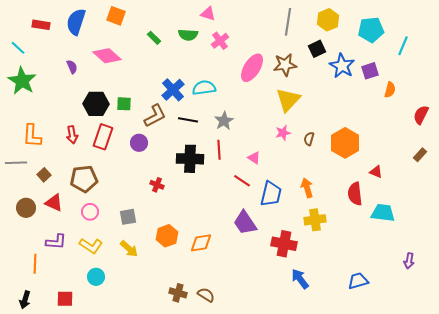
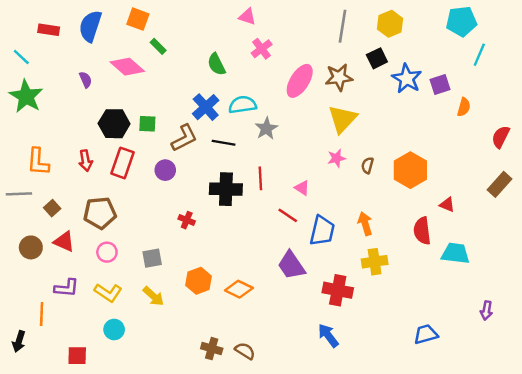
cyan pentagon: (371, 30) -> (461, 21), moved
green semicircle: (188, 35) -> (216, 64), moved, turned 60
green rectangle: (154, 38) -> (158, 46), moved
gray star: (224, 121) -> (266, 128), moved
brown rectangle: (420, 155) -> (499, 184), size x1.5
orange diamond: (201, 243) -> (239, 289), turned 35
blue arrow: (300, 279) -> (328, 335), moved
black arrow: (25, 300) -> (19, 341), moved

